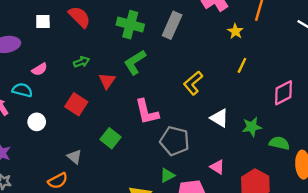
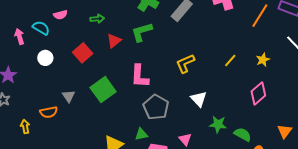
yellow star: (235, 31) -> (263, 60), moved
pink diamond: (284, 93) -> (258, 93), turned -30
green star: (252, 127) -> (218, 124), moved
green square: (111, 138) -> (103, 90), size x1.4

